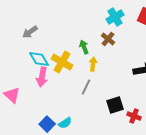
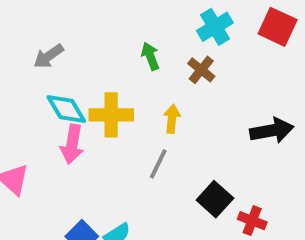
green arrow: (84, 47) -> (150, 56), moved
yellow cross: (62, 62) -> (111, 115), turned -30
black square: (115, 105) -> (215, 199), turned -30

